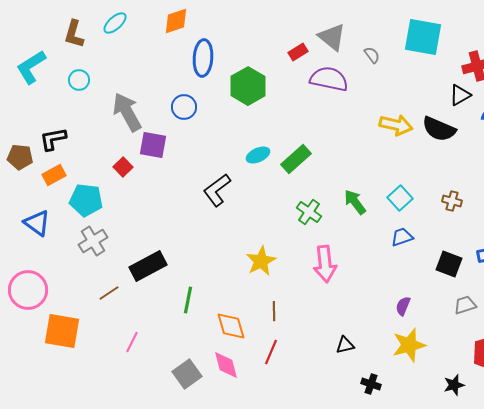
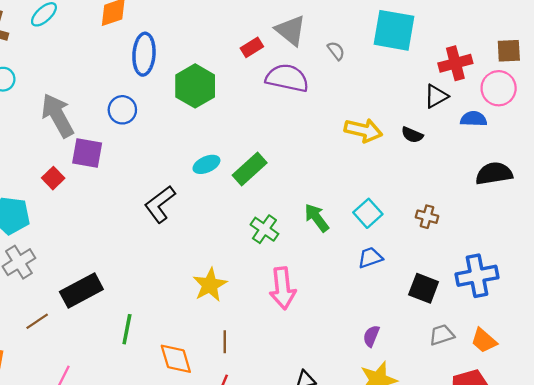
black semicircle: (439, 129) -> (412, 135), size x0.6

